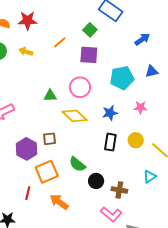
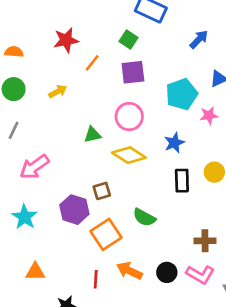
red star: (27, 21) -> (66, 40), moved
yellow arrow: (26, 51) -> (58, 91), moved, turned 144
pink star: (140, 107) -> (209, 115), moved
black circle: (96, 181) -> (167, 272), moved
red line: (28, 193) -> (96, 279), moved

